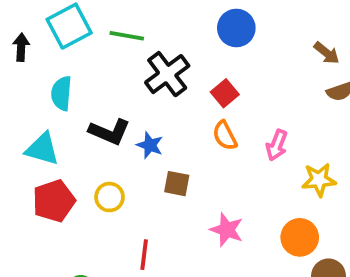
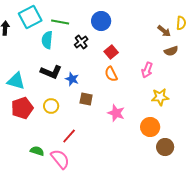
blue circle: (236, 28) -> (101, 21), moved
black cross: (167, 74) -> (81, 42), size x0.6
cyan semicircle: (61, 93) -> (47, 40), moved
pink arrow: (277, 145) -> (147, 70), moved
pink star: (227, 230) -> (116, 113), moved
red line: (144, 255) -> (69, 136), turned 35

